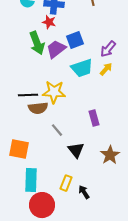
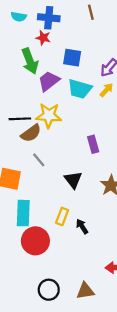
blue square: (75, 40) -> (72, 58), turned 30
purple trapezoid: (56, 49) -> (49, 81), moved
cyan trapezoid: (82, 68) -> (80, 89), turned 35
brown semicircle: (38, 108) -> (31, 133), turned -30
gray line: (57, 130) -> (39, 160), moved

